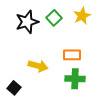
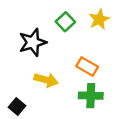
black star: (27, 22) -> (33, 42), moved
orange rectangle: (72, 55) -> (87, 67), turned 30

